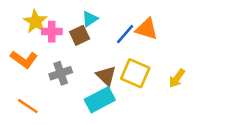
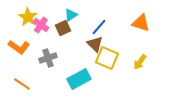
orange triangle: (147, 29) -> (141, 23), moved
pink cross: (52, 32) -> (41, 25), turned 35
brown triangle: (106, 76) -> (95, 44), moved

